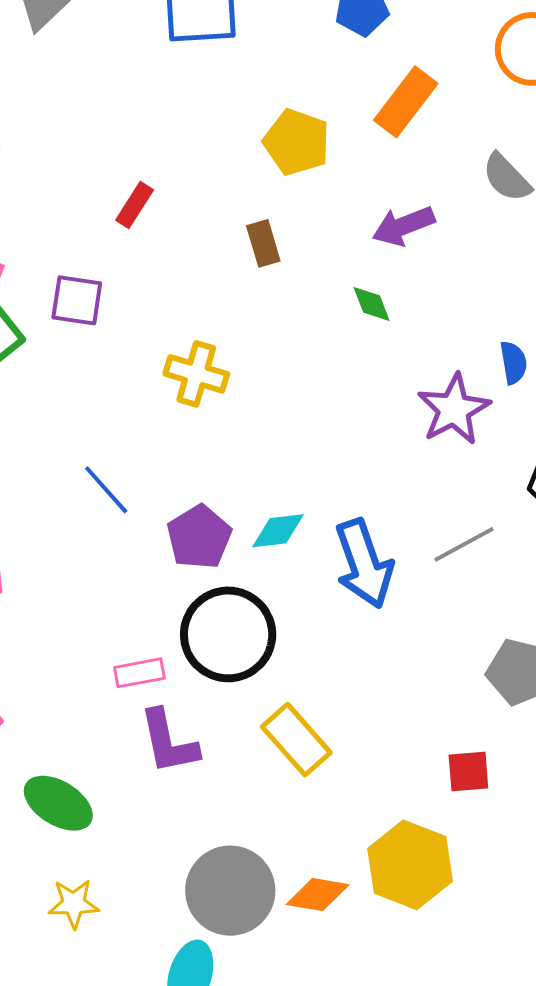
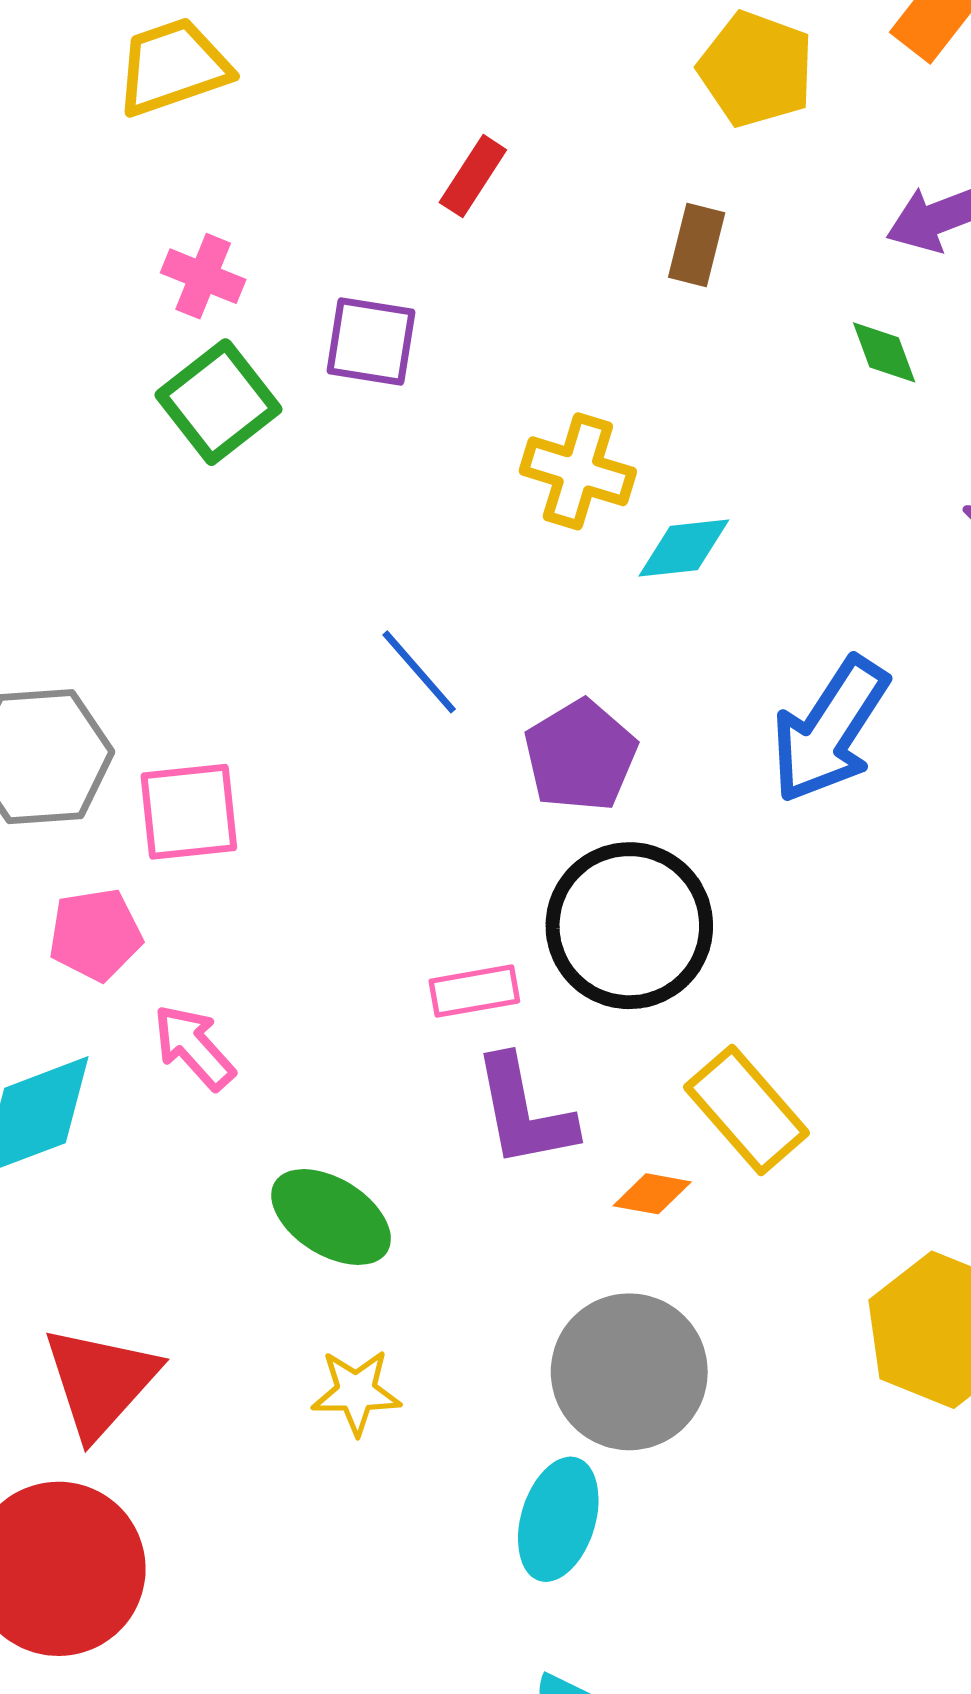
brown rectangle: (263, 243) -> (697, 245), turned 30
cyan diamond: (278, 531) -> (684, 548), moved
blue arrow: (364, 564) -> (830, 730), moved, turned 52
orange diamond: (318, 895) -> (652, 1194), moved, size x0.7

